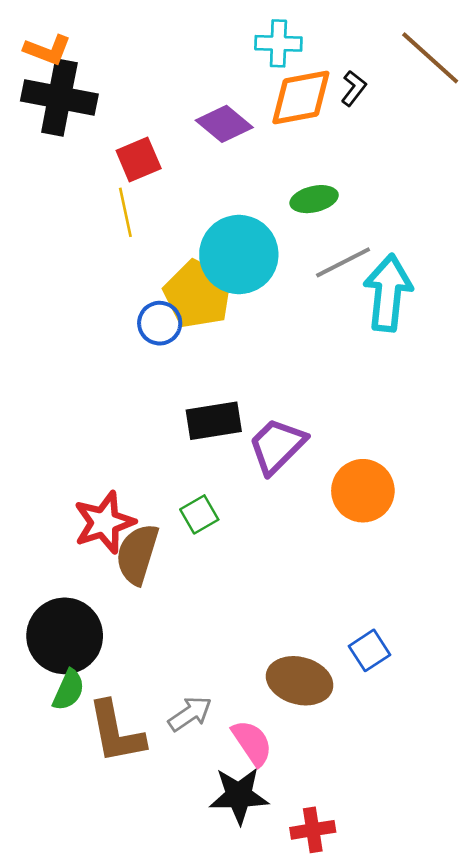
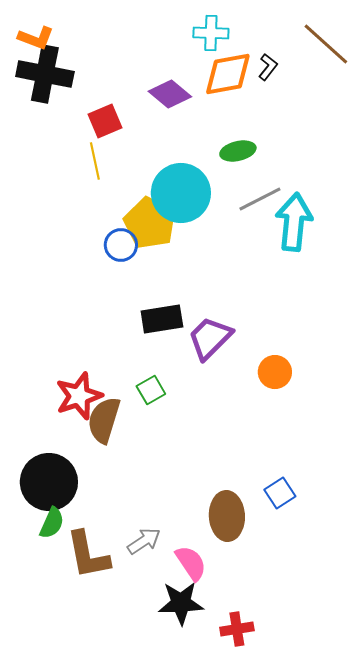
orange circle: (363, 491) -> (275, 372), size x0.7
brown ellipse: (300, 681) -> (227, 516), turned 72

